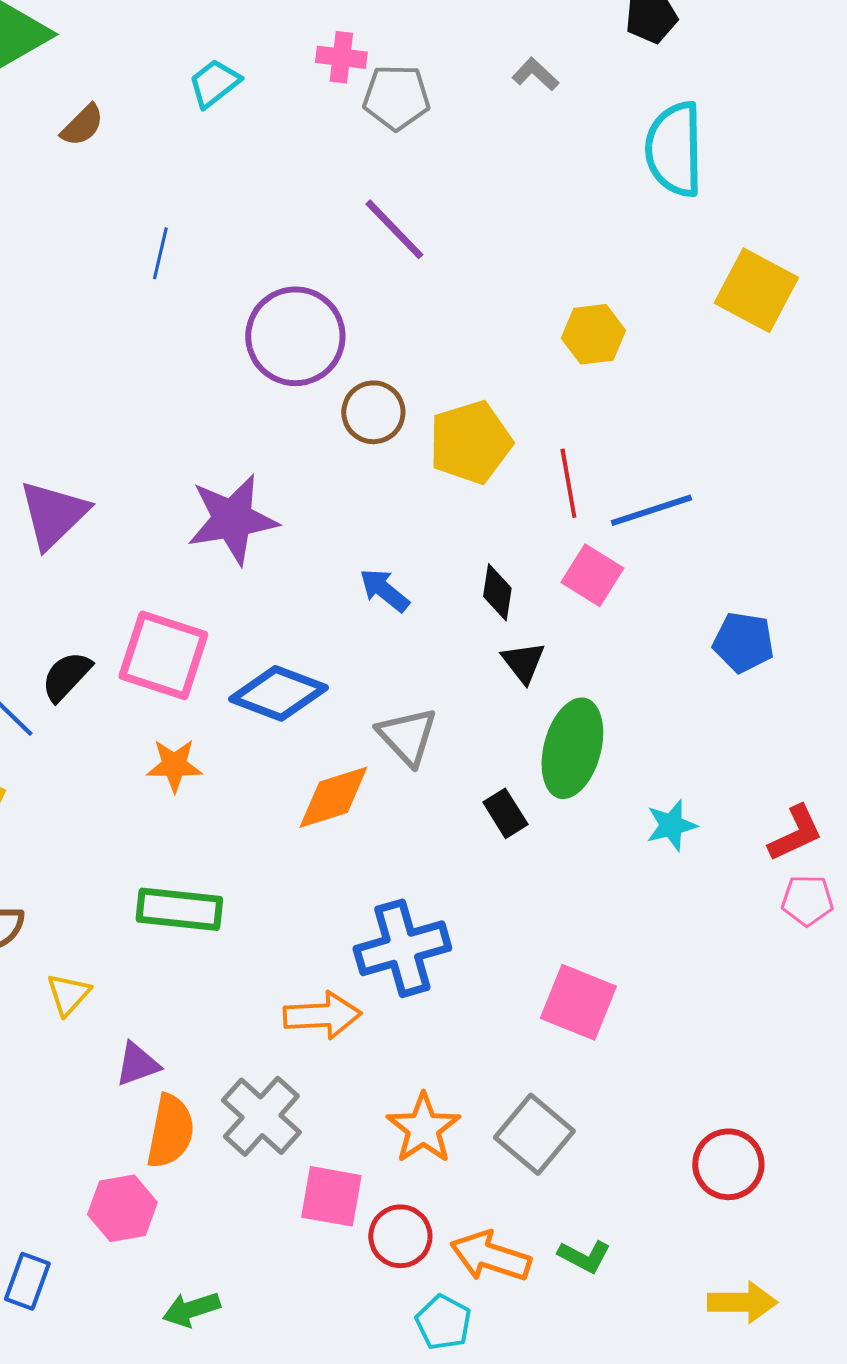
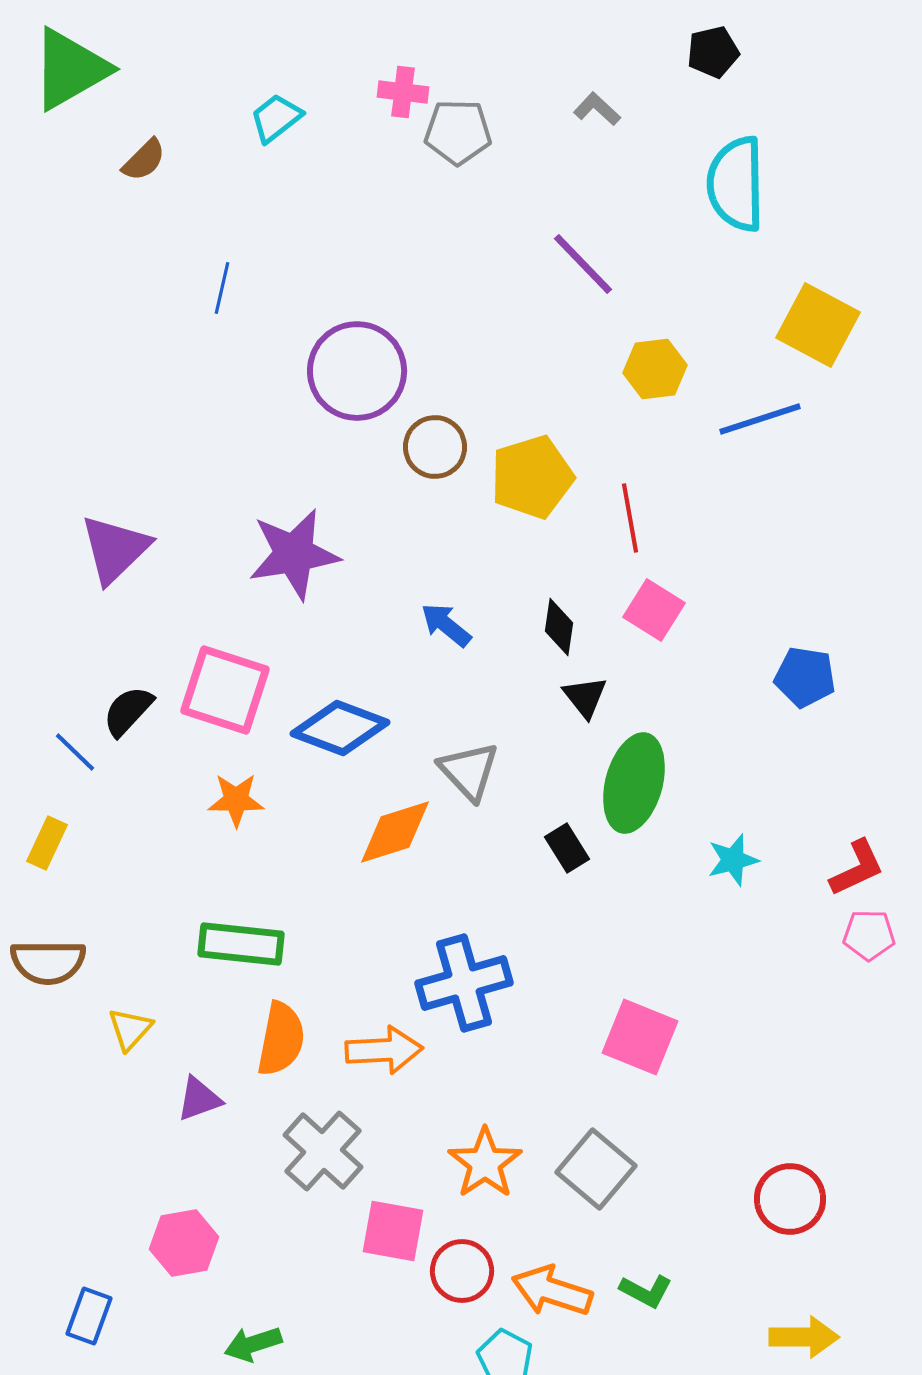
purple line: (394, 229) -> (583, 264), moved
blue line: (651, 510) -> (760, 419), moved
orange semicircle: (170, 1131) -> (281, 1039), moved

